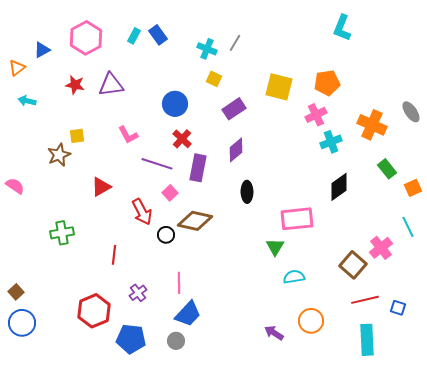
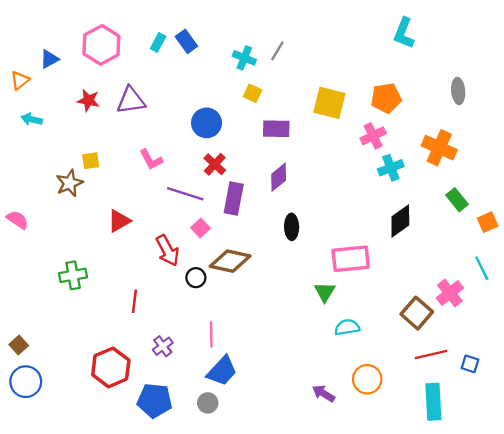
purple rectangle: (234, 109) -> (276, 129), turned 35
gray ellipse: (411, 112) -> (458, 91), moved, turned 30

